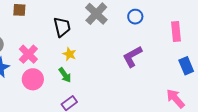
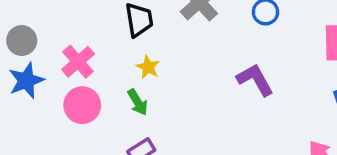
purple L-shape: (132, 57) -> (255, 80), turned 85

